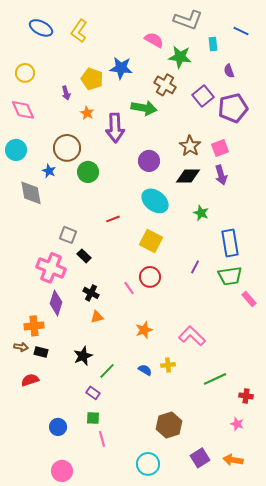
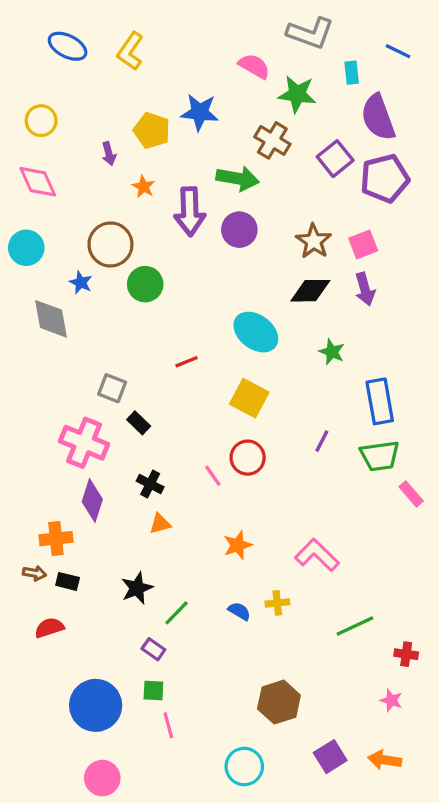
purple semicircle: (229, 71) -> (378, 117), size x2.0
purple circle: (149, 161) -> (239, 230), moved
blue circle: (58, 427) -> (96, 705), size x1.8

